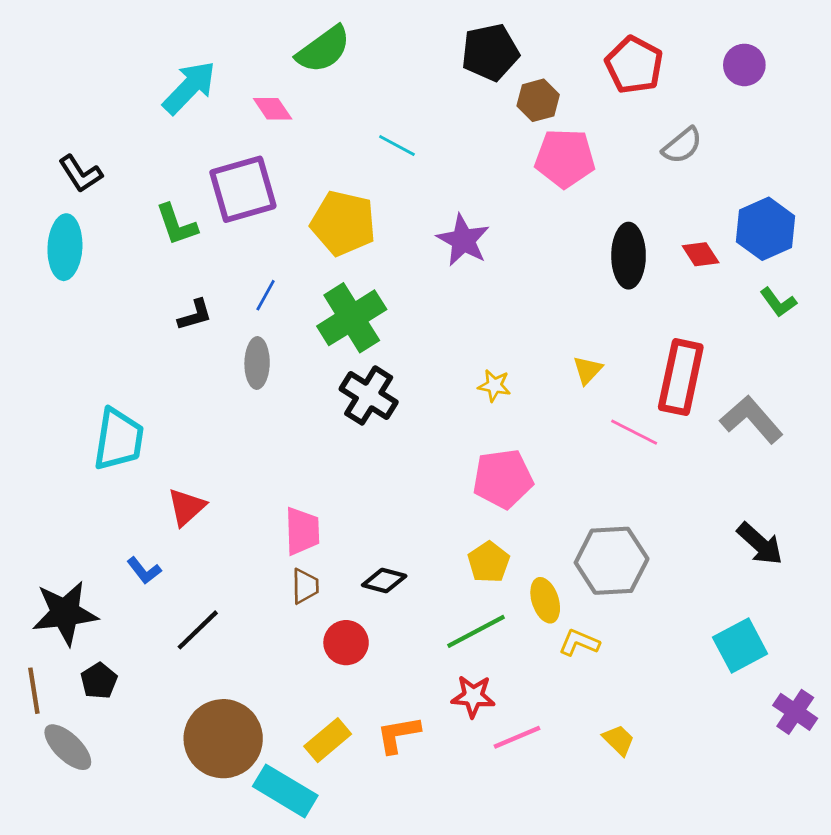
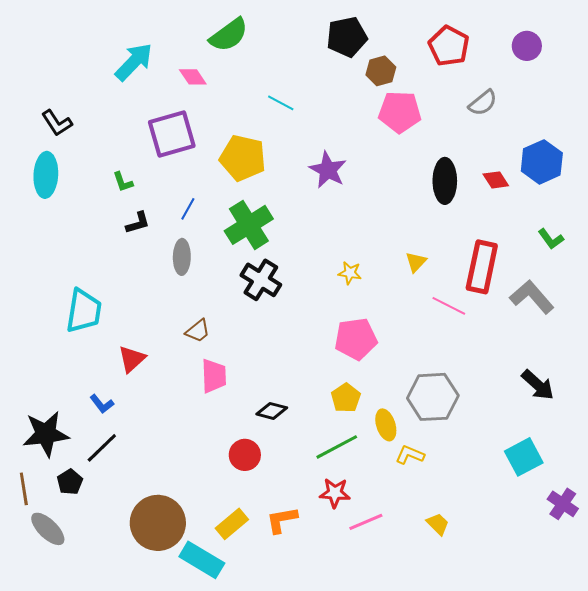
green L-shape: (177, 225) -> (123, 182), moved, size x0.7
green L-shape: (778, 302) -> (551, 239), moved
brown trapezoid: (305, 586) -> (198, 331), moved, turned 52
black line: (198, 630) -> (102, 448), moved

